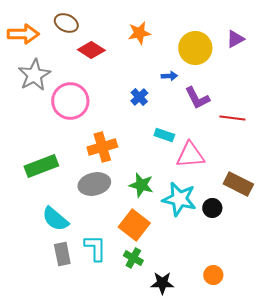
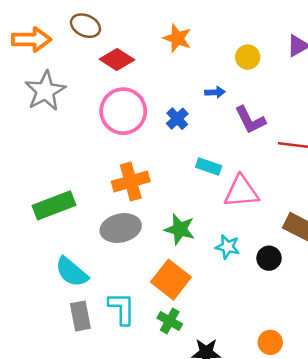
orange star: (139, 33) -> (177, 38), turned 30
yellow circle: (195, 48) -> (248, 57), size x0.6
pink circle: (70, 101) -> (123, 111), moved
cyan star: (179, 199) -> (228, 247), size x0.6

